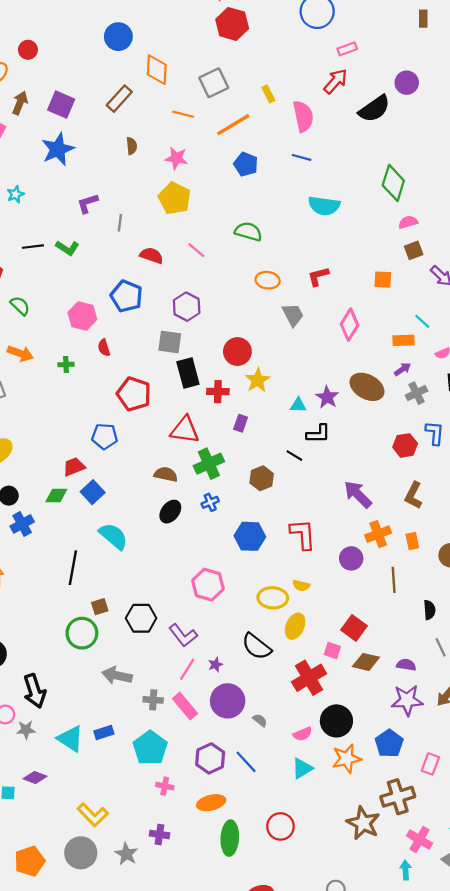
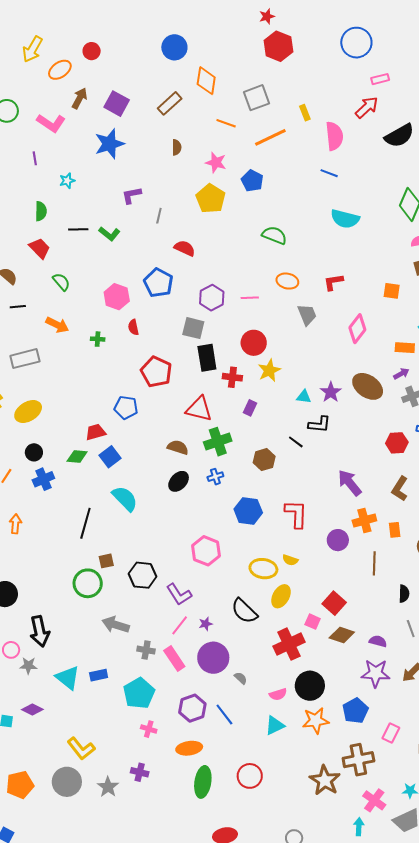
blue pentagon: (246, 164) -> (252, 181), moved
pink line: (196, 250) -> (250, 298), moved, turned -48

